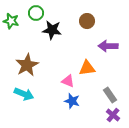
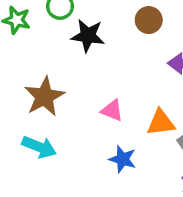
orange triangle: (87, 68) -> (161, 123), moved
pink triangle: (68, 81) -> (112, 110), moved

